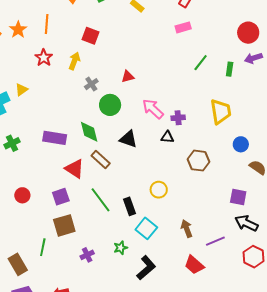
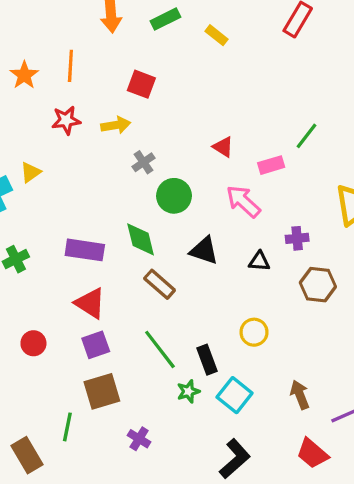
pink rectangle: (183, 27) -> (271, 165), moved
red star: (44, 58) -> (66, 120), turned 30
yellow arrow: (74, 61) -> (116, 125), turned 60
green line: (201, 63) -> (306, 136), moved
red triangle: (128, 77) -> (223, 147), moved, turned 48
purple cross: (178, 118) -> (297, 238), moved
black triangle: (167, 137) -> (259, 261), moved
red triangle: (75, 169) -> (90, 303), moved
green star: (121, 248) -> (188, 391), moved
purple cross: (87, 255) -> (139, 439), turned -32

